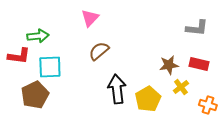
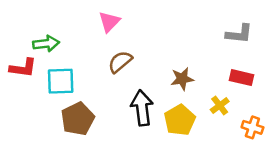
brown star: (169, 65) -> (182, 79), moved
brown pentagon: (35, 95) -> (78, 119), moved

